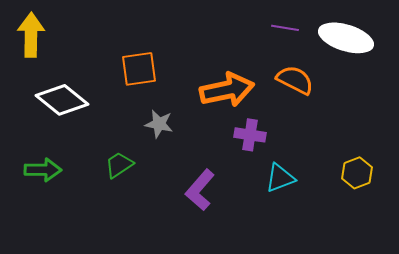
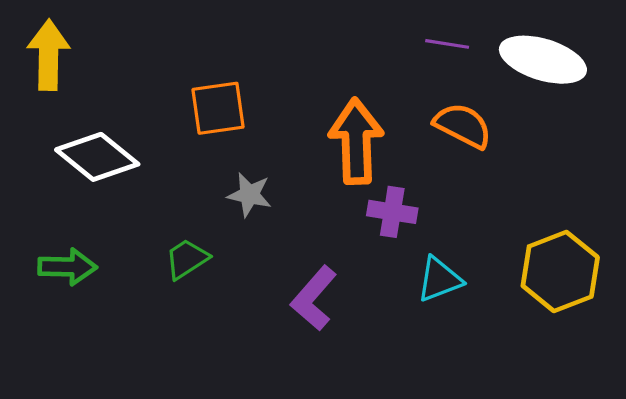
orange arrow: (227, 90) -> (356, 141), turned -80
yellow hexagon: (357, 173) -> (560, 272), size x1.6

